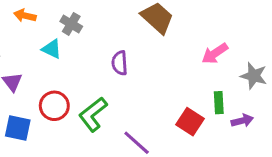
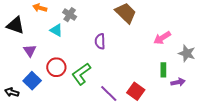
red square: (190, 122) -> (136, 91), moved
blue square: (18, 128) -> (32, 81), turned 30

